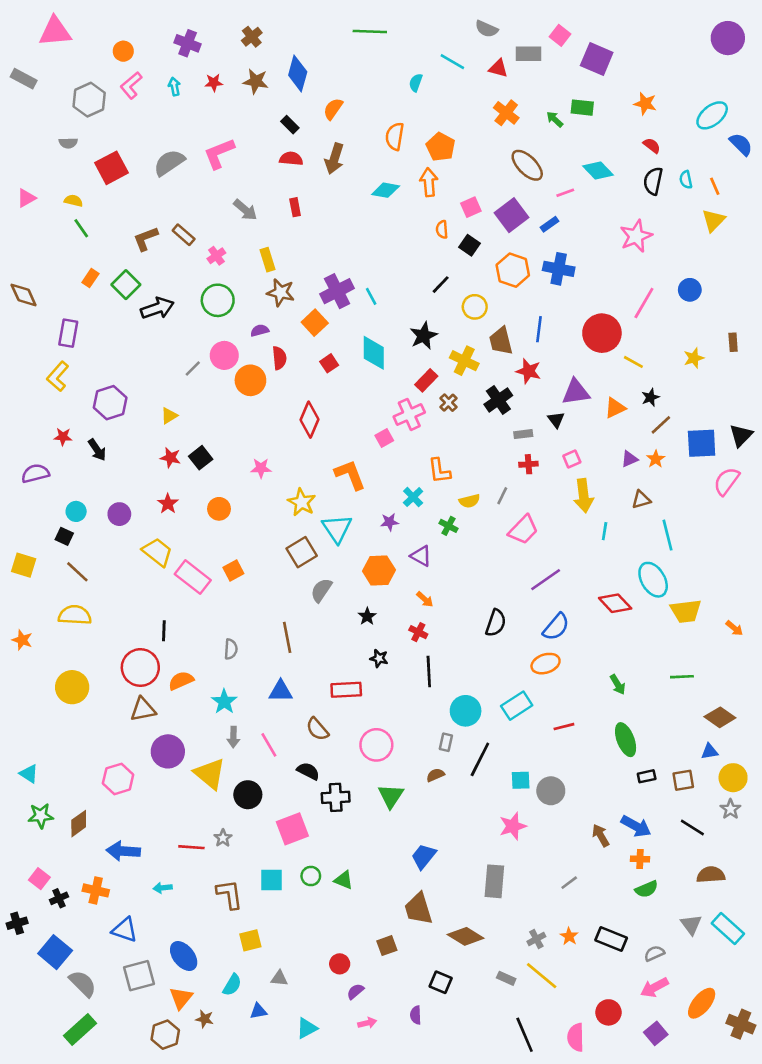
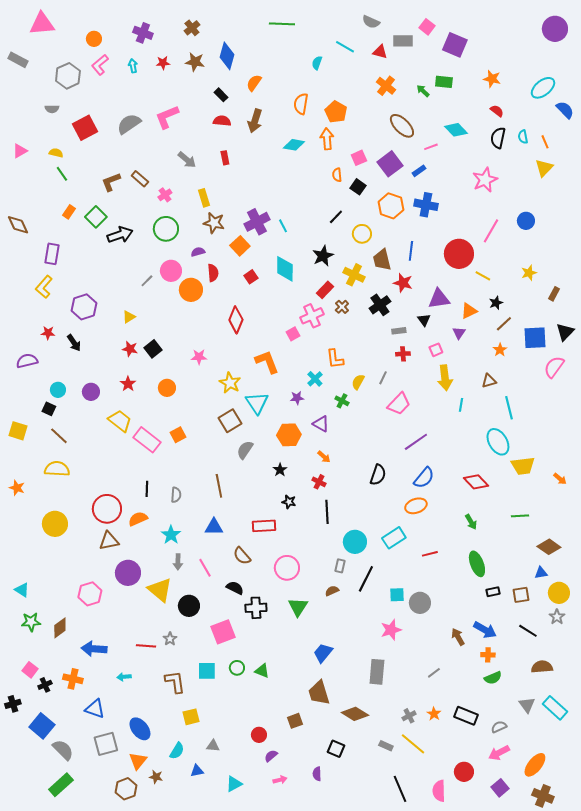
brown rectangle: (733, 342) -> (554, 294), moved, turned 32
purple triangle: (629, 459) -> (459, 333), moved, turned -32
yellow semicircle: (469, 501) -> (358, 382), turned 133
red diamond: (615, 603) -> (476, 482), moved
black line: (164, 631) -> (147, 489), moved
brown cross: (741, 1024) -> (543, 796), moved

